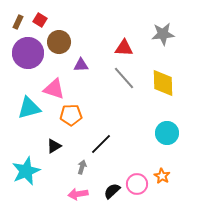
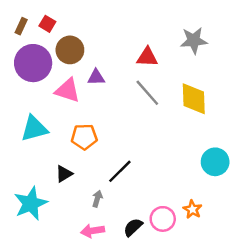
pink triangle: (54, 89) -> (68, 90), moved
cyan circle: (167, 133) -> (215, 162), moved

